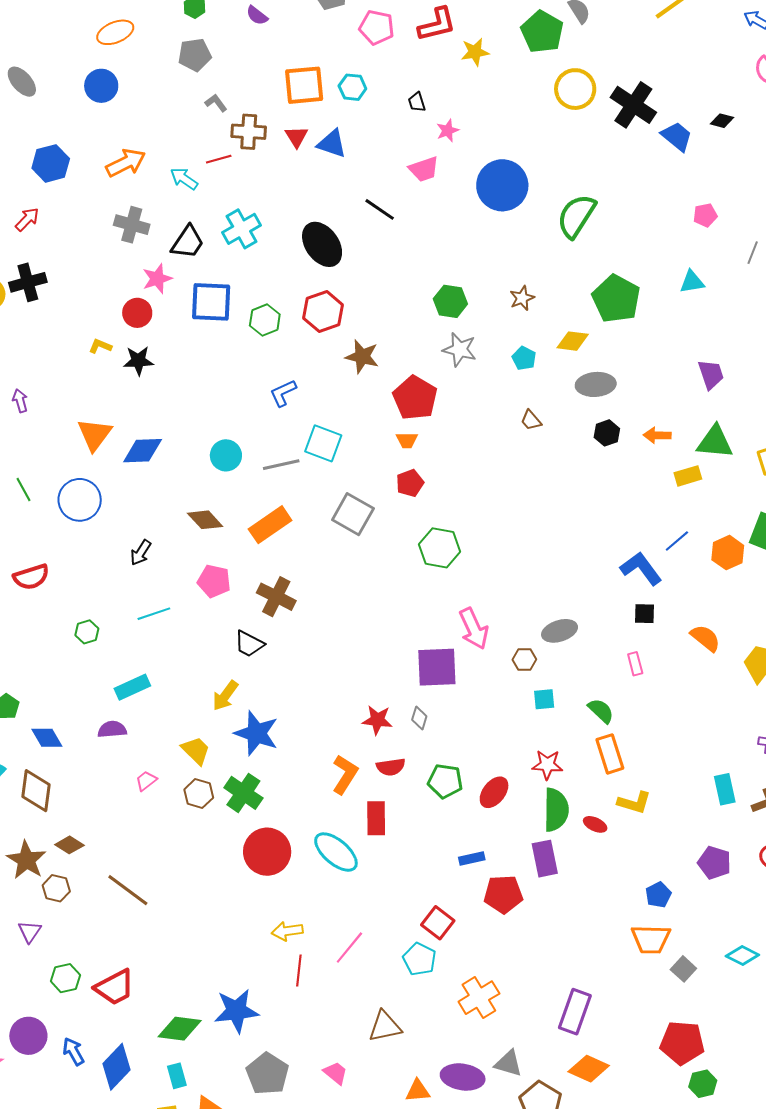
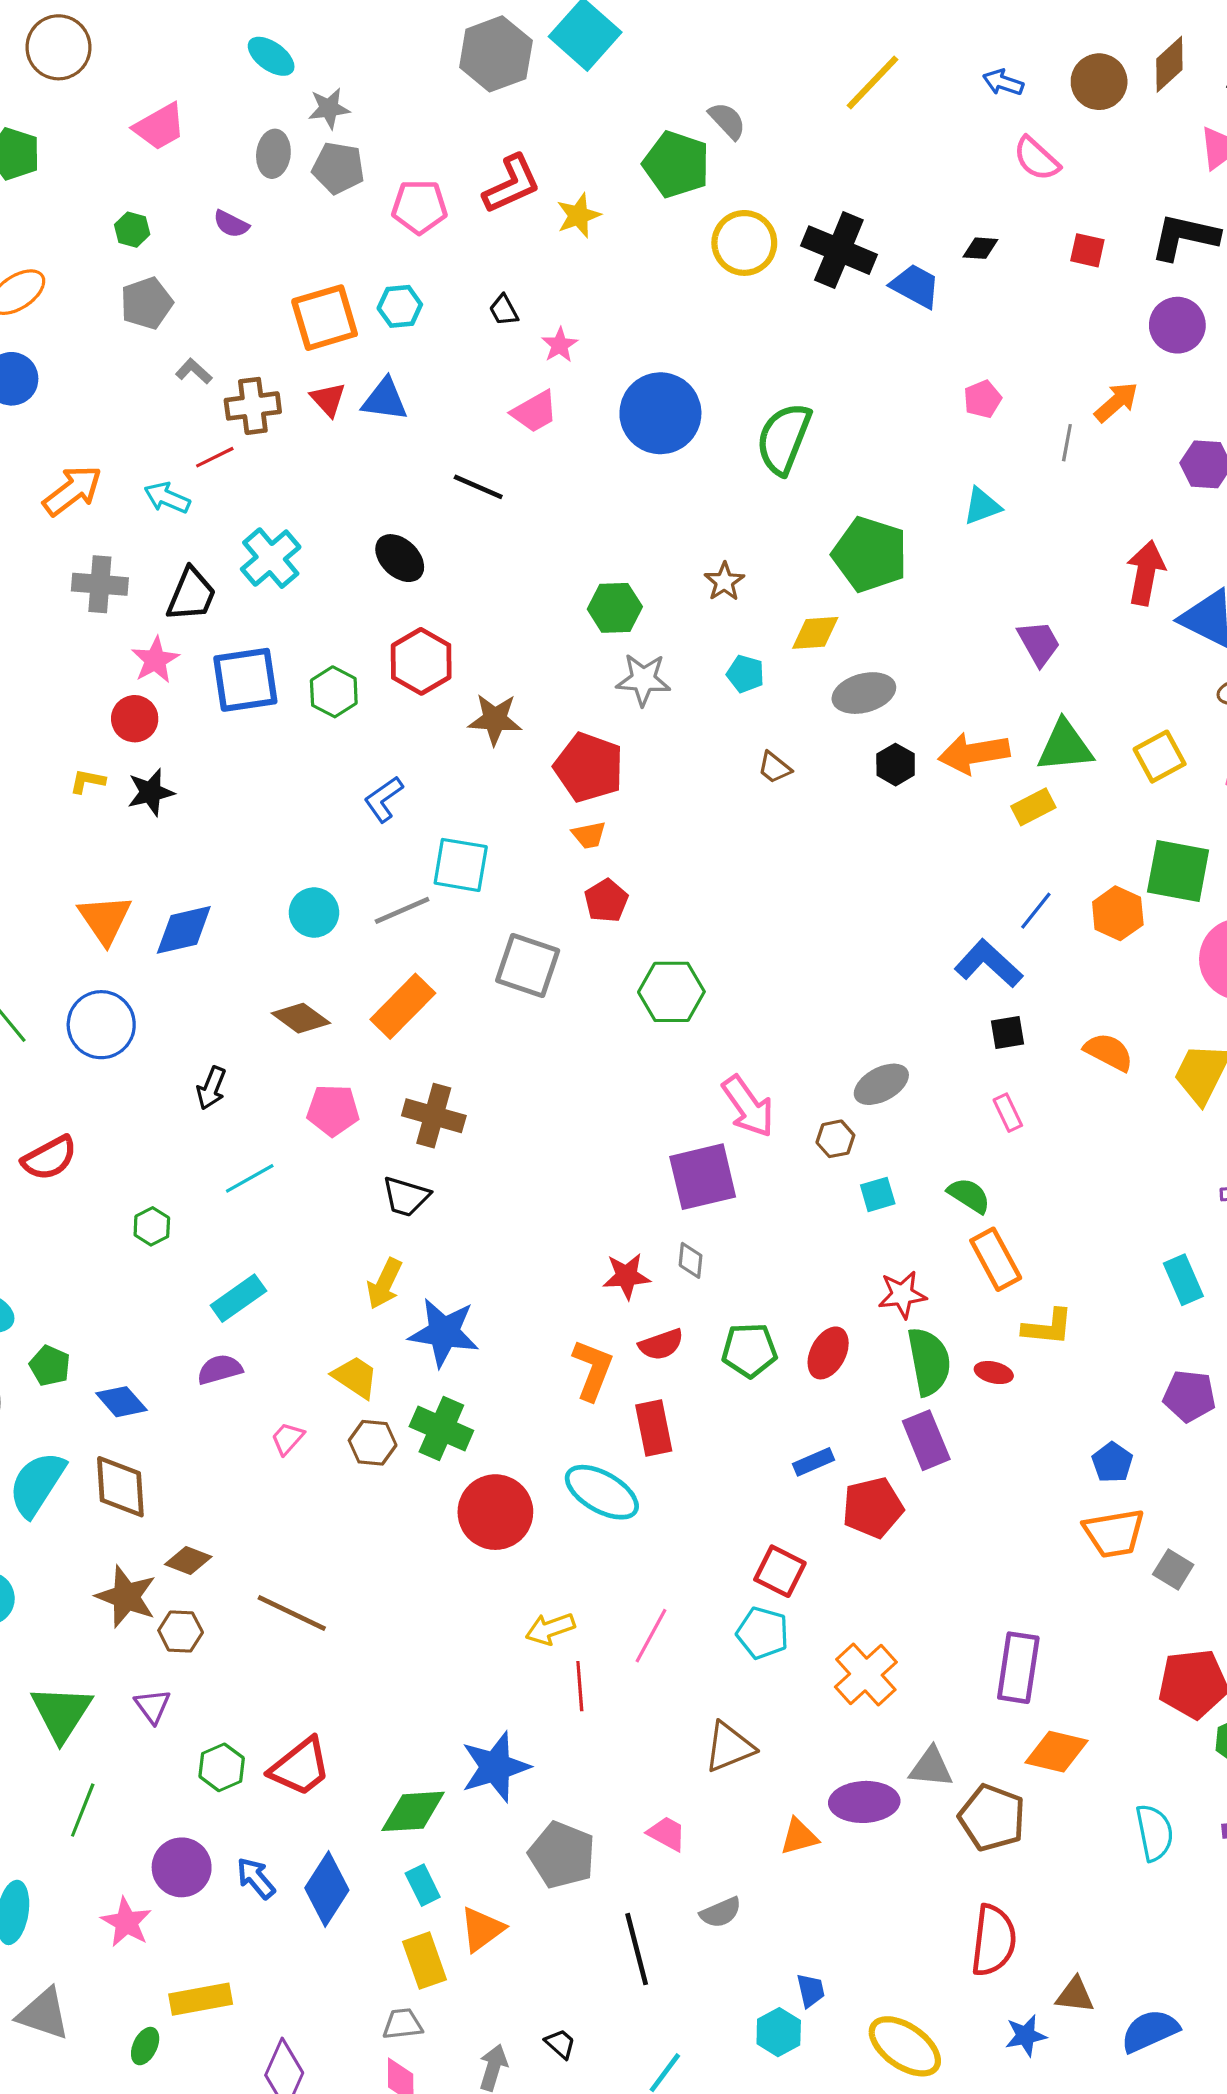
black ellipse: (322, 244) -> (400, 558), size x0.7
orange arrow: (657, 435) -> (974, 753), size x1.6

